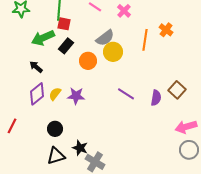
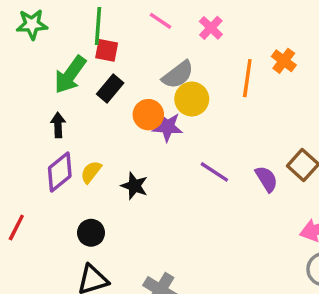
green arrow: (43, 38) -> (70, 75), turned -30
black arrow: (36, 67) -> (58, 125), turned 48
purple star: (76, 96) -> (167, 127), moved
purple semicircle: (156, 98) -> (266, 179), turned -42
black star: (80, 148) -> (134, 186), moved

